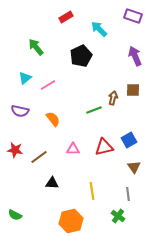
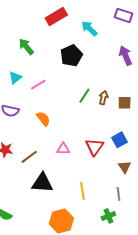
red rectangle: (66, 17) -> (56, 16), size x1.5
brown square: (133, 90) -> (125, 103), moved
green line: (94, 110) -> (84, 96), moved, turned -35
red triangle: (104, 147) -> (94, 147), turned -42
black triangle: (52, 183) -> (42, 183), size x1.6
green cross: (118, 216) -> (108, 216), turned 32

